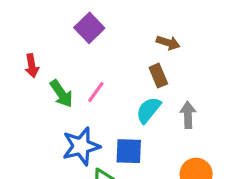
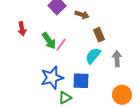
brown arrow: (168, 43) -> (82, 15), moved
green arrow: (61, 94) -> (49, 41), moved

